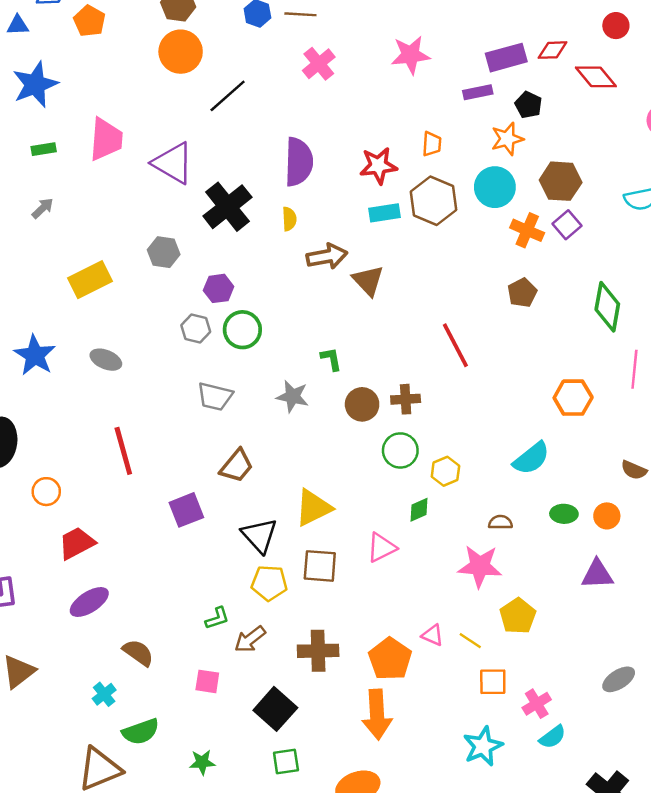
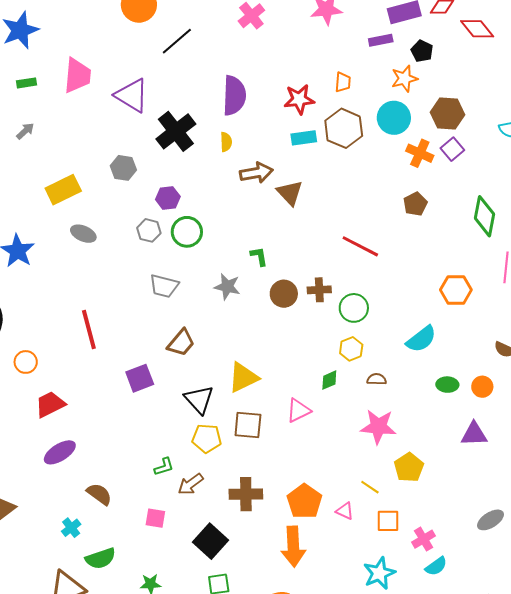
red line: (455, 345) -> (360, 246), turned -36
gray ellipse: (106, 360) -> (83, 234), moved
green circle: (400, 450) -> (354, 308), moved
brown semicircle: (500, 522) -> (377, 379), moved
pink triangle: (433, 635) -> (345, 511), moved

